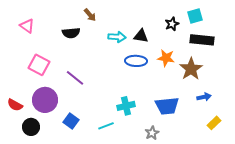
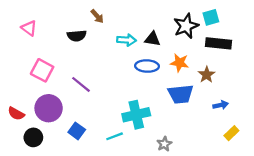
black star: (172, 24) -> (186, 26), size x1.6
brown star: (191, 69) -> (207, 75), size x0.7
cyan cross: (126, 106) -> (136, 115), size x1.4
blue trapezoid: (167, 106) -> (181, 94), moved

